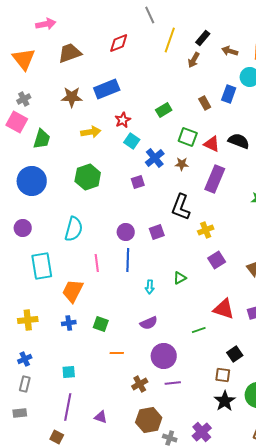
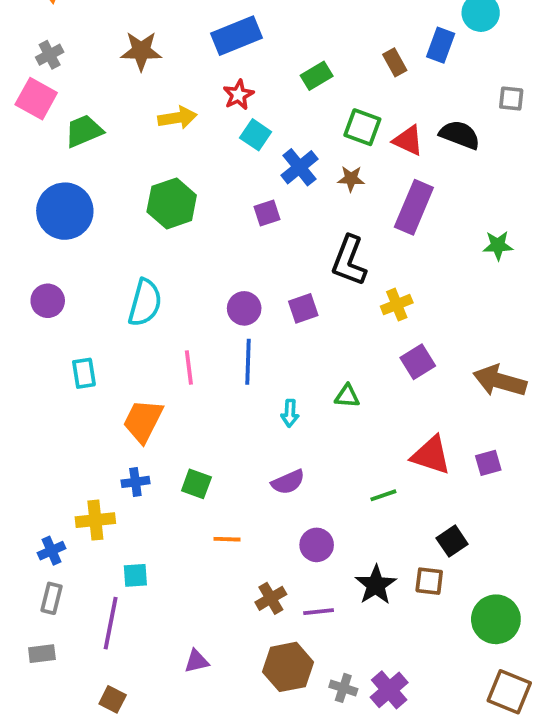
blue rectangle: (107, 89) -> (237, 36), moved
green trapezoid: (42, 139) -> (84, 131), turned -130
cyan rectangle: (42, 266) -> (84, 373), size x0.6
green triangle: (180, 278) -> (347, 396), turned 32
yellow cross: (28, 320) -> (95, 520), moved
purple circle: (164, 356) -> (317, 545), size x0.7
purple line: (173, 383) -> (319, 612), moved
black star: (225, 401) -> (376, 585), moved
purple line: (68, 407) -> (111, 623), moved
purple triangle: (101, 417) -> (196, 661), turned -32
gray cross: (170, 438) -> (343, 688), moved

